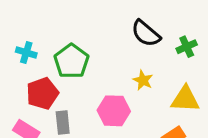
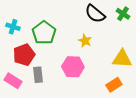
green cross: (187, 47) -> (123, 14), moved, turned -32
yellow star: (143, 80) -> (85, 41), moved

